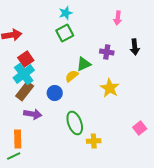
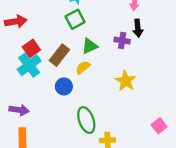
black arrow: (135, 47) -> (138, 28), moved
green triangle: (84, 64) -> (90, 46), moved
brown rectangle: (25, 91) -> (59, 55), moved
purple arrow: (33, 114) -> (19, 110), moved

